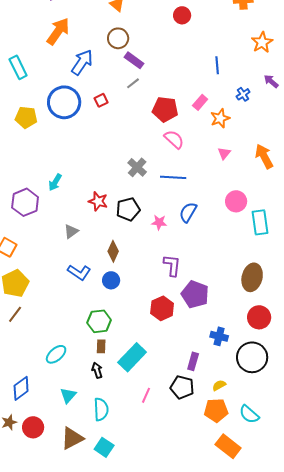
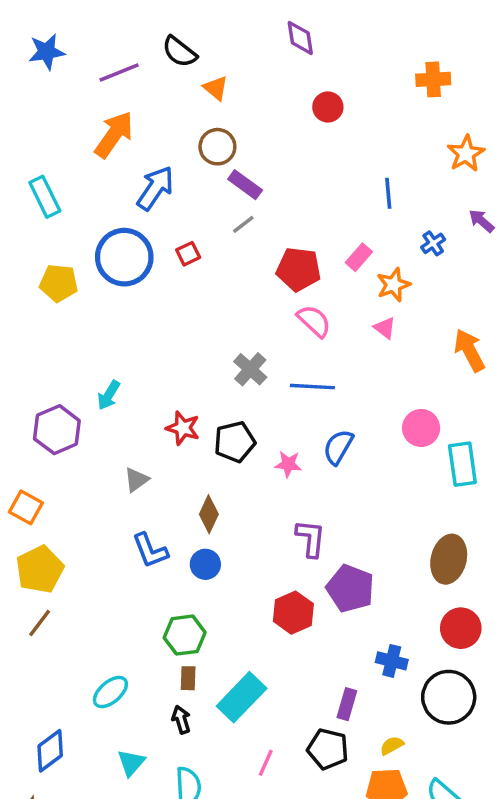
pink triangle: (224, 153) -> (385, 328), moved, turned -32
blue L-shape: (79, 272) -> (150, 550), turned 35

